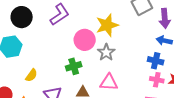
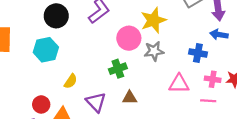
gray star: (106, 52) -> (154, 51), turned 30
blue cross: (156, 61) -> (198, 53), moved
pink triangle: (109, 82) -> (179, 84), moved

